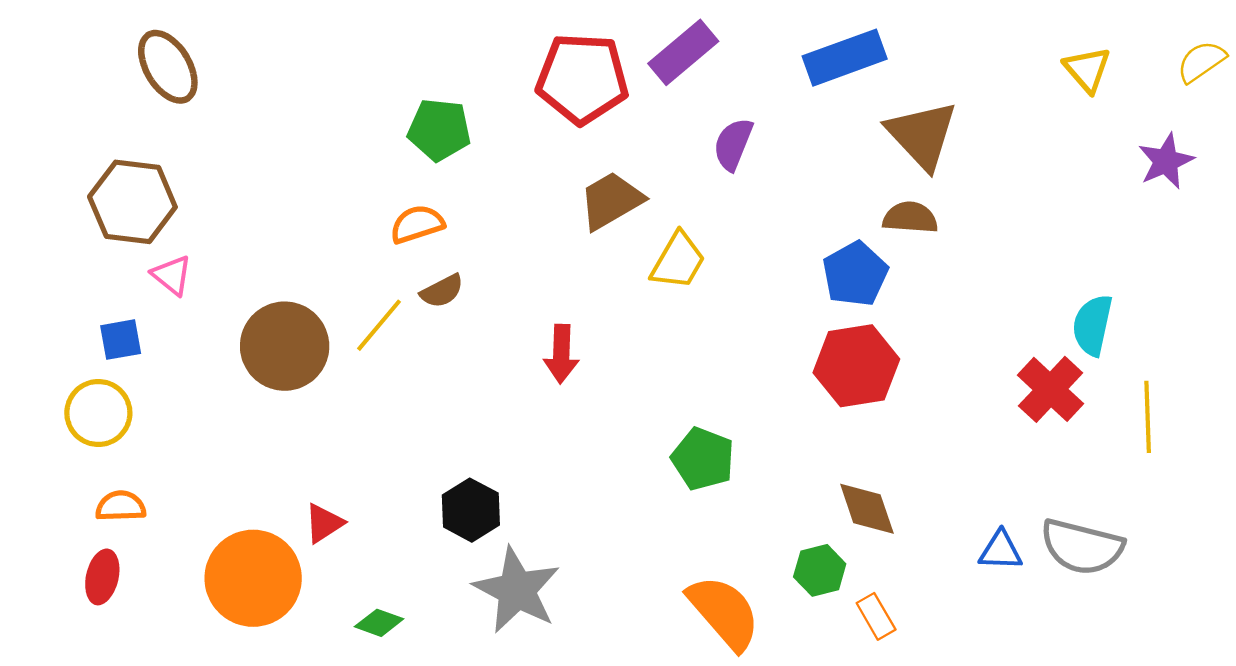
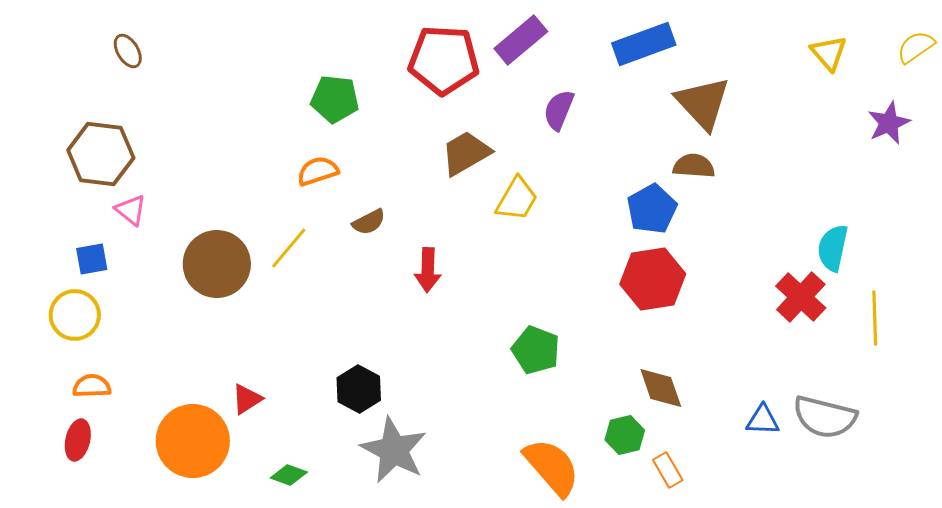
brown ellipse: (168, 67) -> (128, 51), size x0.6
brown semicircle: (442, 291) -> (369, 222), moved

